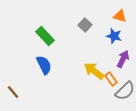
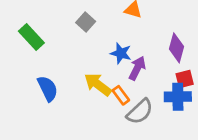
blue star: (114, 36) -> (121, 53), moved
blue semicircle: (44, 65) -> (48, 89), moved

